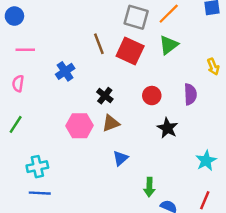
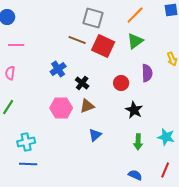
gray square: (136, 17) -> (93, 18), moved
brown line: (99, 44) -> (77, 40), turned -48
blue cross: (65, 71) -> (58, 69), moved
purple semicircle: (190, 94) -> (147, 73), moved
cyan star: (206, 161) -> (166, 137), turned -30
green arrow: (149, 187) -> (138, 142), moved

